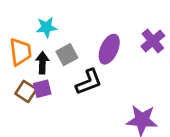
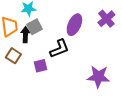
gray square: (67, 55) -> (34, 27), moved
purple square: (42, 89) -> (40, 66), moved

